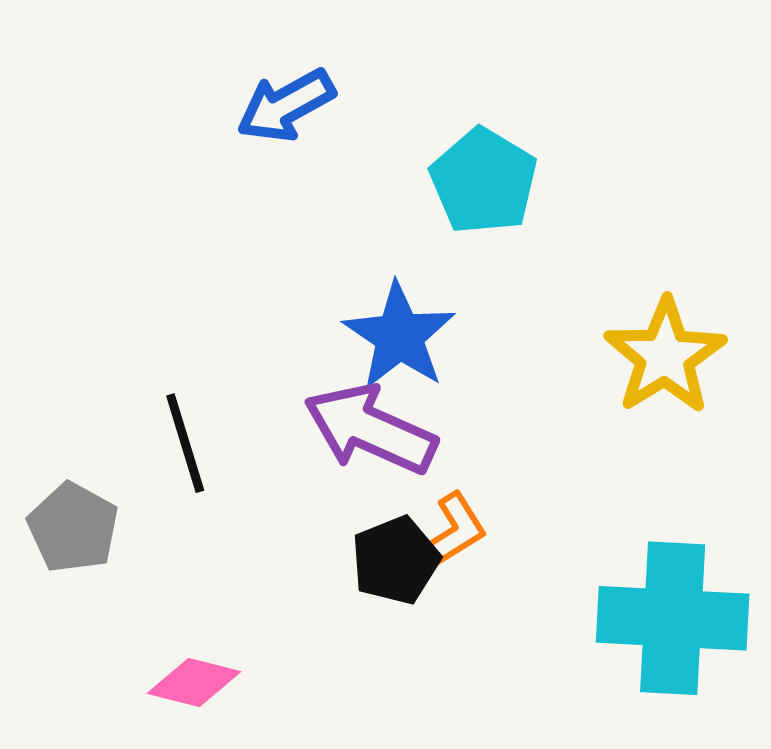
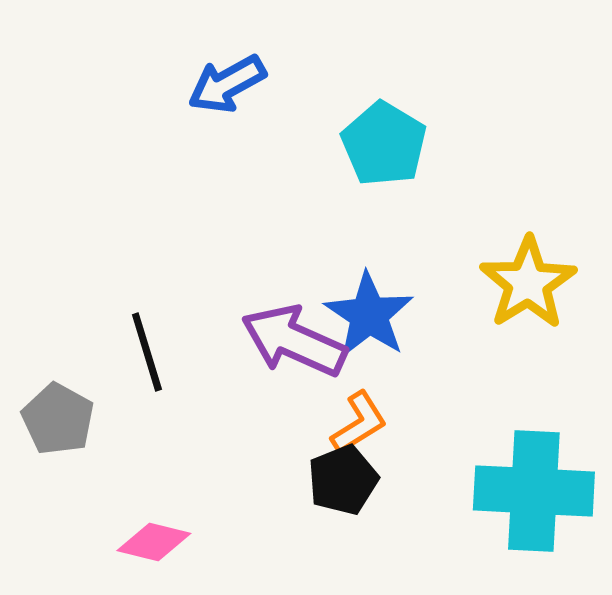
blue star: (399, 336) -> (369, 315), moved
black pentagon: (396, 560) -> (343, 480), moved

